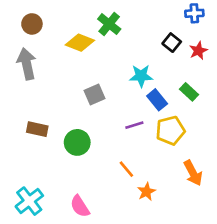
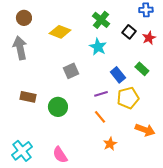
green cross: (109, 24) -> (101, 20), moved
cyan star: (141, 76) -> (98, 47), moved, turned 30
orange line: (126, 169) -> (100, 117), moved
orange arrow: (193, 173) -> (145, 130), turned -42

